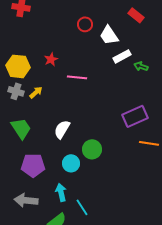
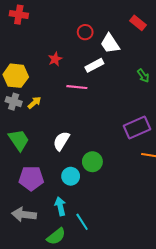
white rectangle: (122, 56) -> (94, 65), moved
red star: (51, 59) -> (55, 59), moved
green arrow: (141, 66) -> (143, 76), turned -144

